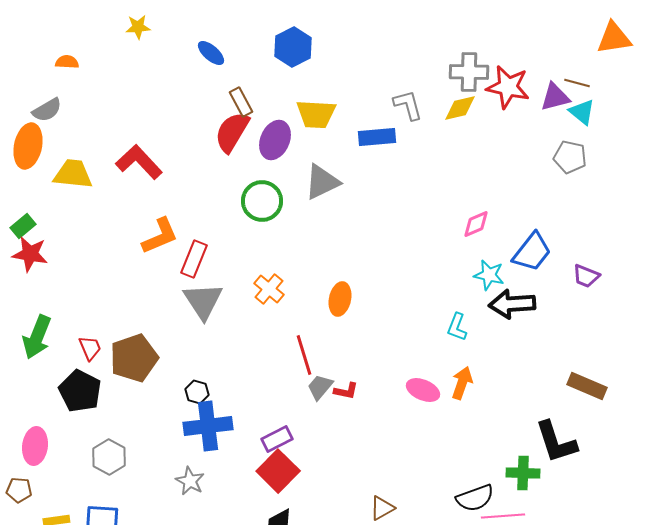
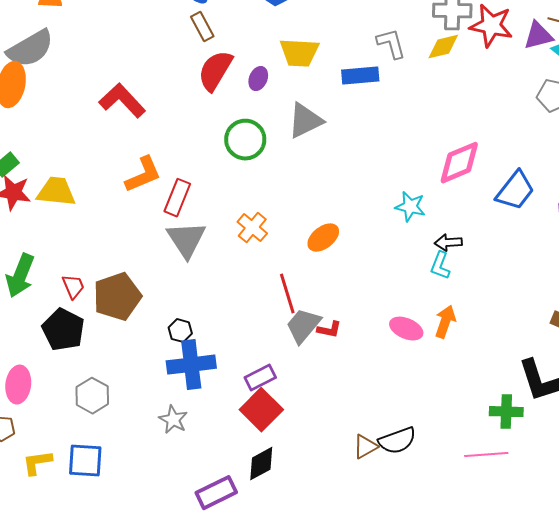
brown rectangle: (241, 102) -> (202, 27), moved
gray semicircle: (47, 110) -> (30, 49), size x1.6
purple ellipse: (275, 140) -> (258, 79), size x0.6
yellow trapezoid: (73, 174) -> (56, 192), moved
pink diamond: (476, 224) -> (459, 163), size x1.6
cyan star: (489, 275) -> (410, 207), moved
orange ellipse: (340, 299) -> (323, 238), turned 40
black arrow: (512, 304) -> (448, 243), moved, size x0.6
gray trapezoid: (320, 387) -> (303, 326), size x1.4
black semicircle: (475, 498) -> (397, 441), moved

